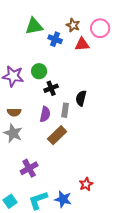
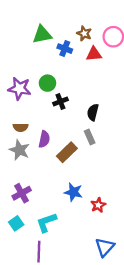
gray rectangle: (65, 110) -> (90, 137), moved, turned -32
purple semicircle: (45, 114) -> (44, 139), moved
purple cross: (29, 168) -> (22, 193), moved
blue star: (63, 199) -> (73, 192), moved

